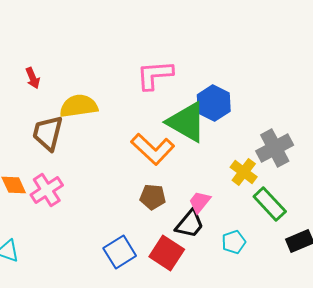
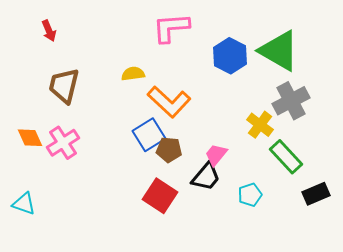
yellow semicircle: (79, 106) -> (133, 74), moved, size x0.6
green triangle: (187, 122) -> (279, 51), moved
blue square: (120, 252) -> (149, 135), moved
red square: (167, 253) -> (160, 196), moved

